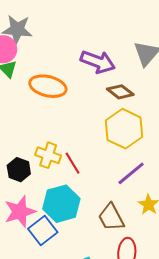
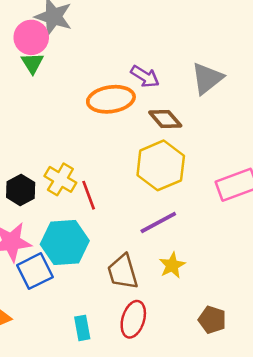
purple arrow: (98, 62) -> (145, 76), size x0.7
orange ellipse: (48, 86) -> (111, 99), moved, turned -33

